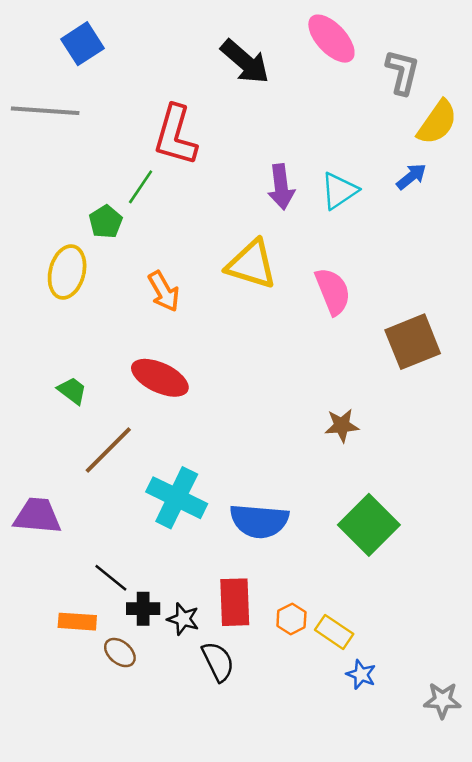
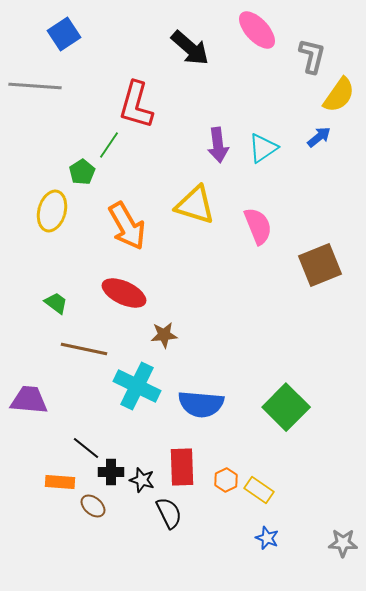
orange arrow: (164, 291) -> (127, 226), size x1.5
brown star: (342, 426) -> (164, 335), moved
brown line: (108, 450) -> (84, 349), turned 57
blue star: (361, 674) -> (267, 538), moved

